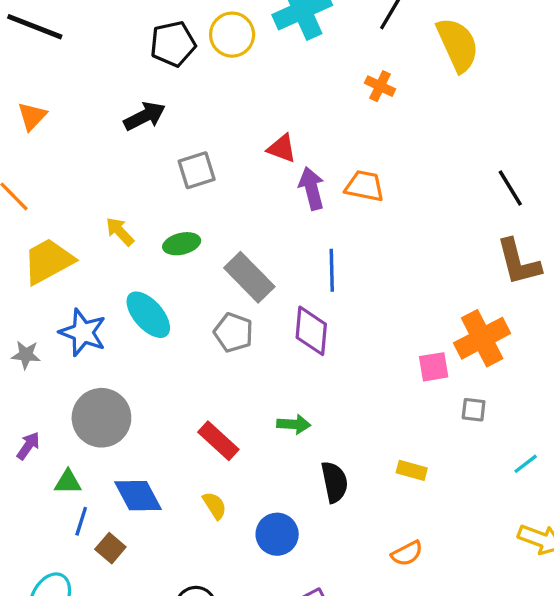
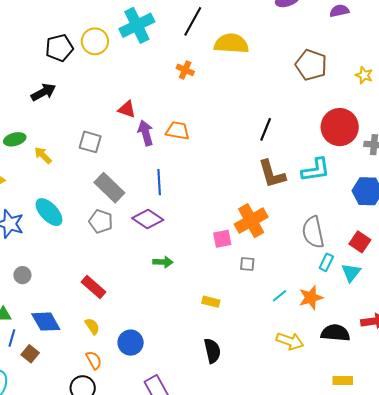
yellow semicircle: (458, 45) -> (231, 44), turned -60
gray square: (197, 170) -> (90, 142), moved, turned 35
black line: (510, 188) -> (266, 129), turned 55
yellow arrow: (120, 232) -> (43, 155), moved
green ellipse: (182, 244) -> (15, 139), moved
purple diamond: (311, 331) -> (148, 219), turned -60
gray circle: (101, 418) -> (22, 275), size x0.5
green arrow: (294, 424) -> (163, 262), moved
black semicircle: (334, 482) -> (212, 351), moved
orange semicircle: (407, 553) -> (94, 360), moved, turned -90

